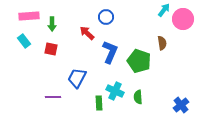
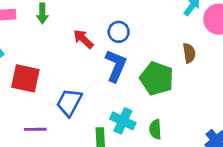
blue circle: (106, 17) -> (119, 32), moved
green arrow: (52, 24) -> (42, 14), moved
red square: (51, 49) -> (25, 78), moved, size x1.5

